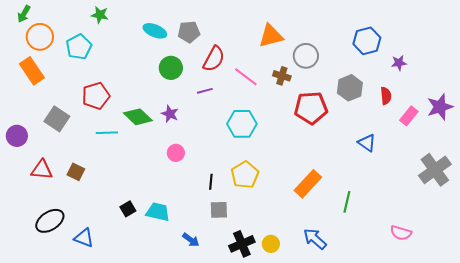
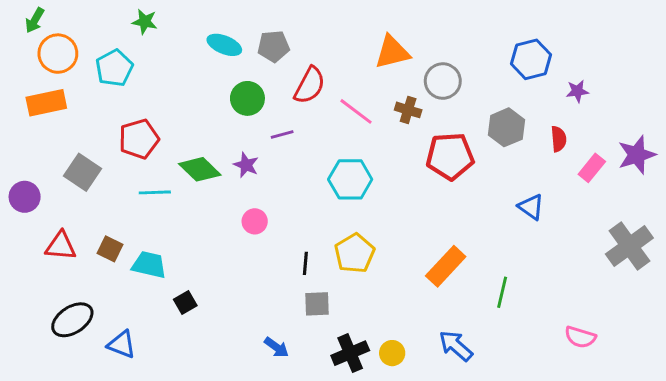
orange rectangle: (32, 71) -> (46, 103), turned -68
purple line: (205, 91) -> (282, 135), moved
cyan trapezoid: (158, 212) -> (149, 265), moved

